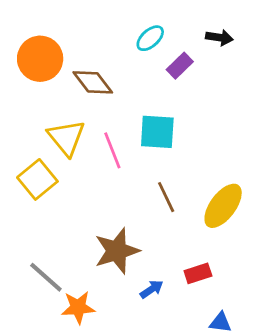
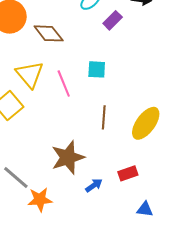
cyan square: (157, 132) -> (97, 69), size x0.7
brown line: (166, 197) -> (104, 117), turned 30

